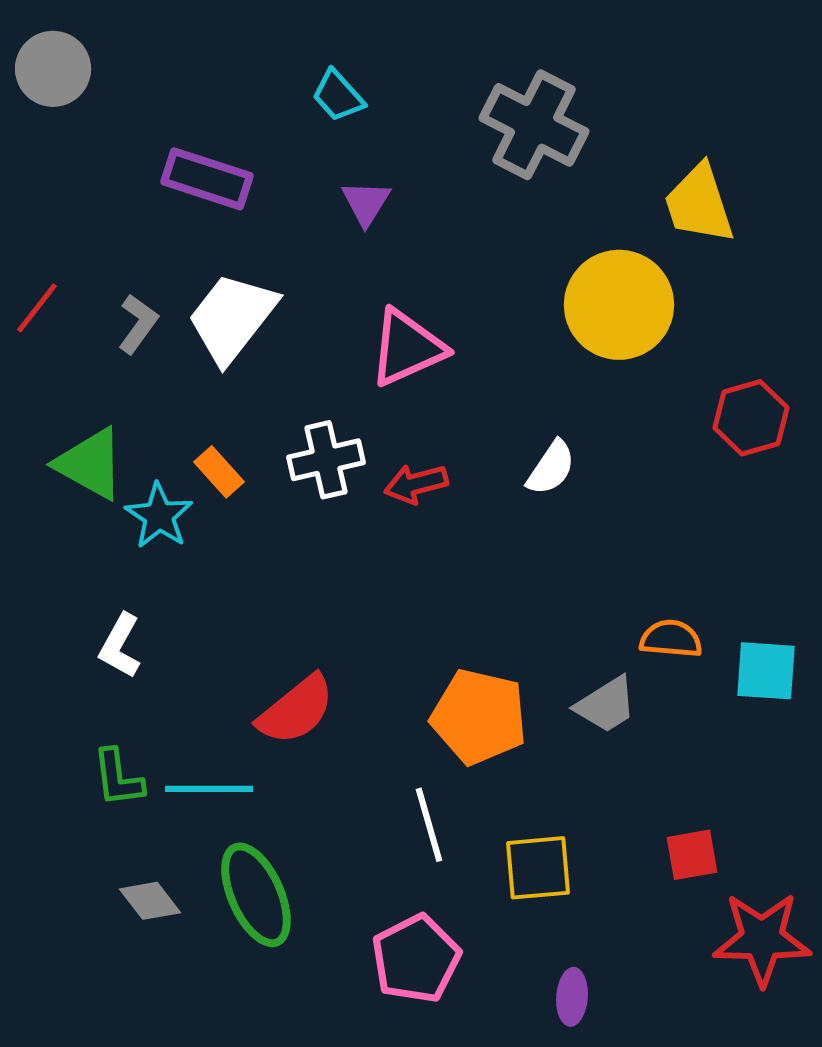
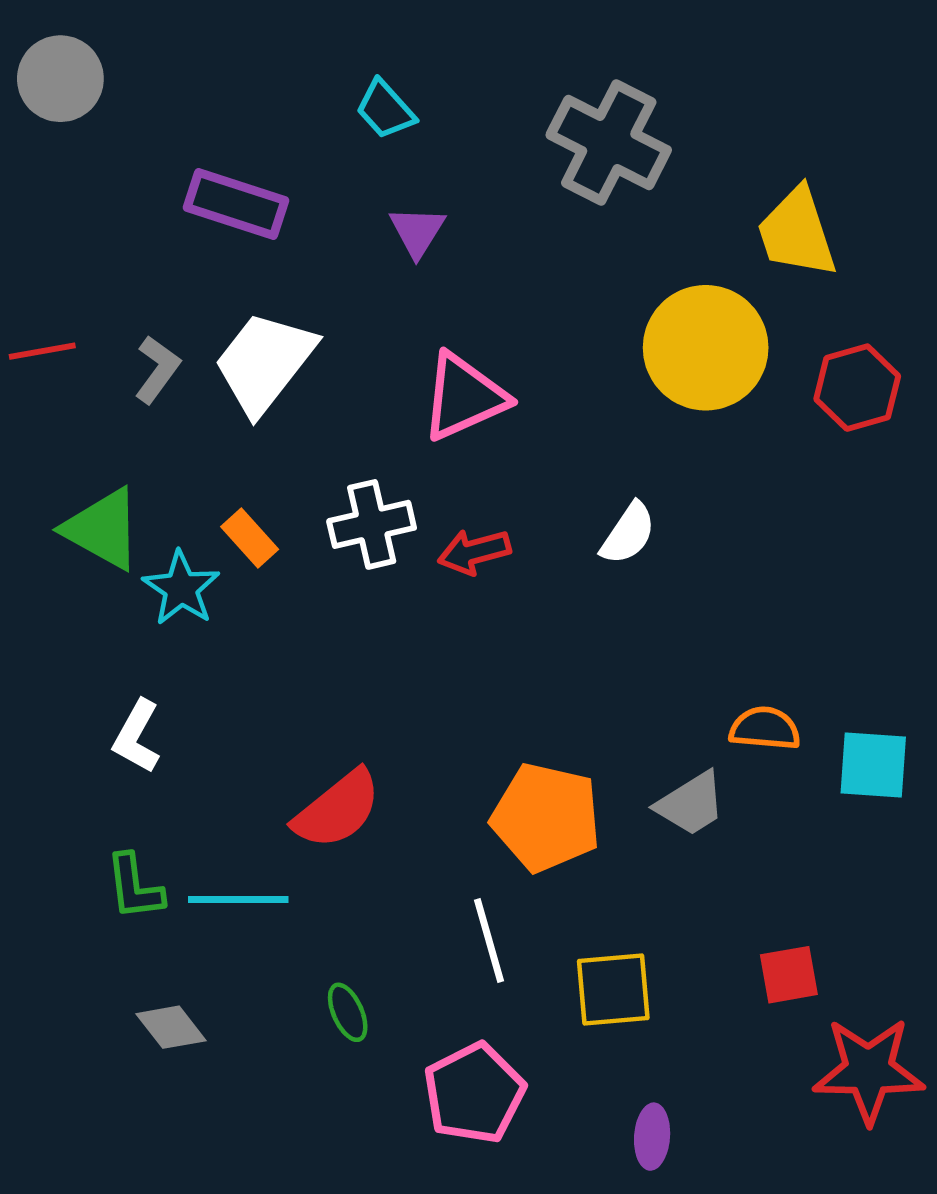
red line: (37, 308) -> (42, 351), turned 42
red hexagon: (751, 418) -> (857, 388), moved
green ellipse: (256, 895) -> (348, 1012), moved, size x0.5

